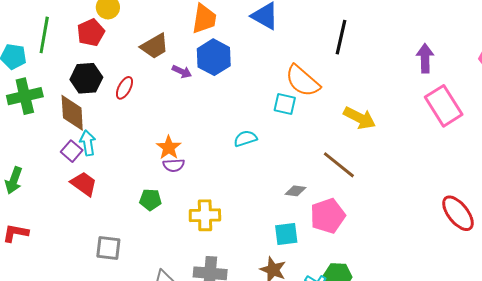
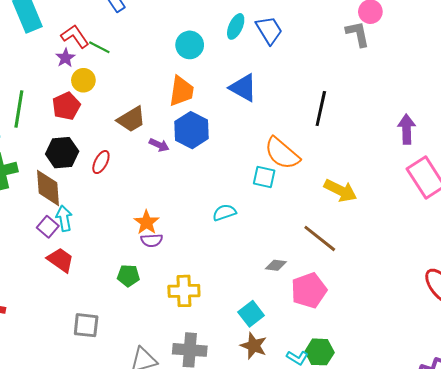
cyan square: (286, 234) -> (251, 314), moved, turned -30

